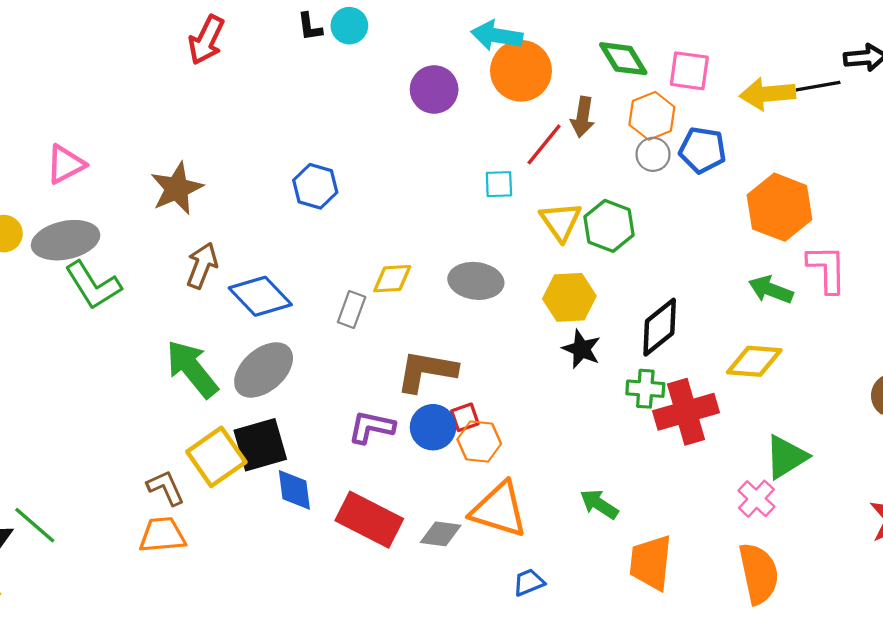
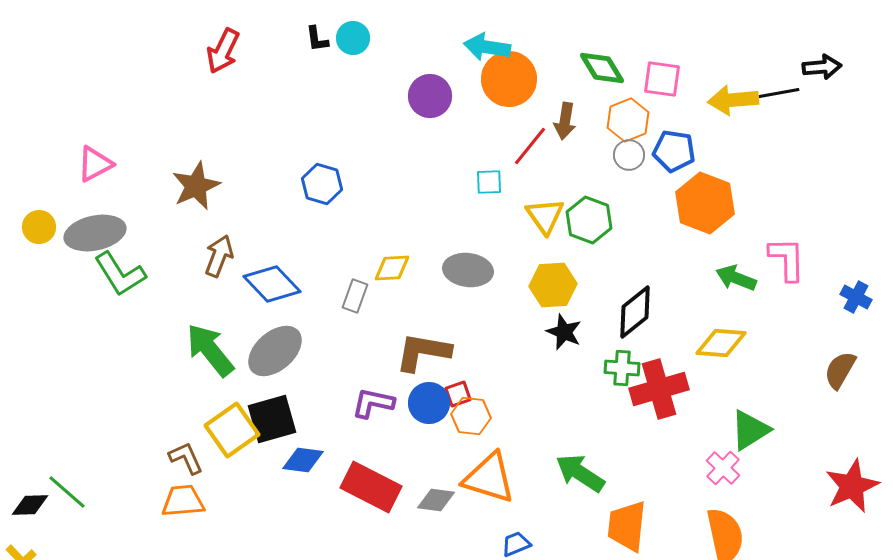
orange hexagon: (780, 207) -> (705, 203), moved
blue diamond: (294, 490) -> (303, 460), turned -75
green arrow: (599, 504) -> (580, 473), size x1.4

